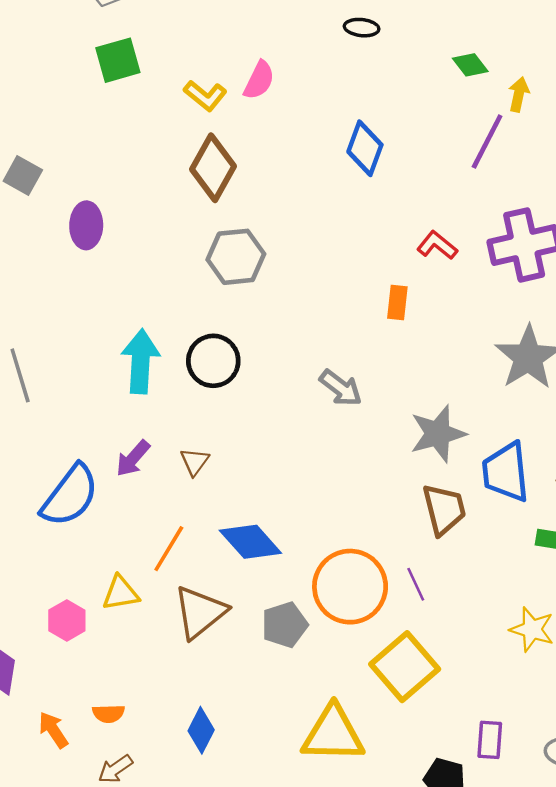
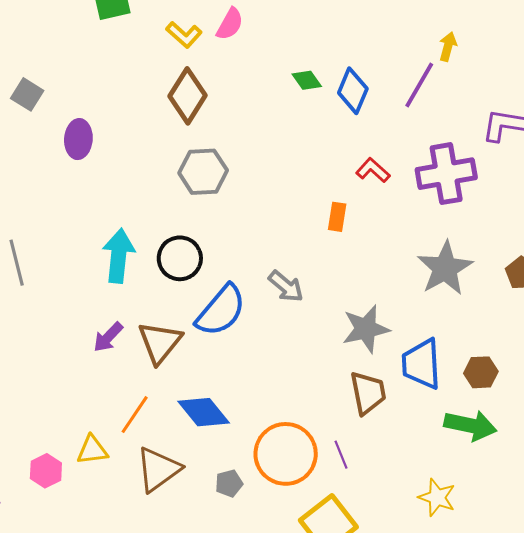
green diamond: (470, 65) -> (307, 80), moved
blue diamond: (365, 148) -> (353, 91), moved
brown triangle: (195, 462) -> (160, 342), size x1.8
blue semicircle: (70, 496) -> (221, 311), moved
gray pentagon: (285, 625) -> (229, 483), size x0.7

